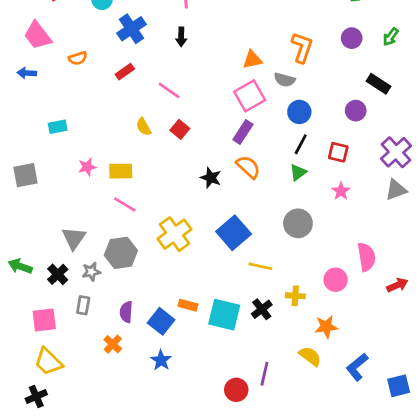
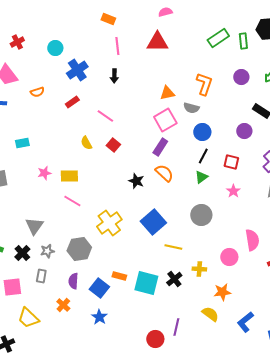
gray hexagon: (121, 253) -> (79, 249), moved
yellow trapezoid: (48, 362) -> (28, 318), moved

